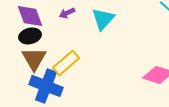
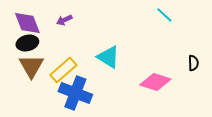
cyan triangle: (103, 19) -> (108, 57), moved, turned -40
blue cross: (46, 86) -> (75, 93), moved

